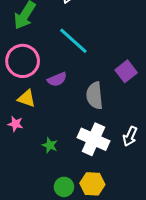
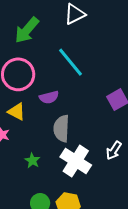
gray semicircle: (95, 96) -> (61, 128), moved
white arrow: (130, 136) -> (114, 151), moved

